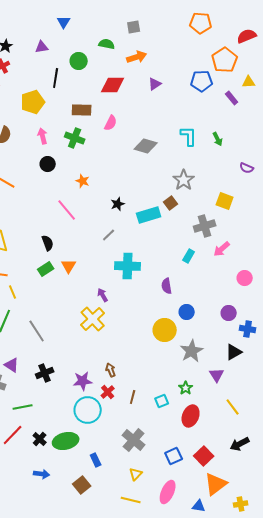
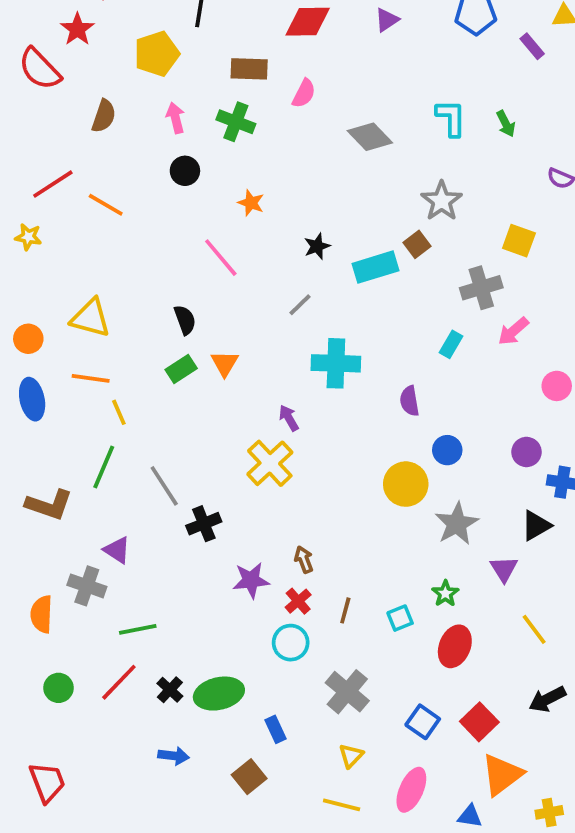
gray diamond: (146, 146) -> (370, 137), turned 30
black cross: (45, 373) -> (204, 524), moved
cyan circle: (88, 410) -> (291, 643), moved, size x0.7
blue square: (174, 456) -> (423, 722), turned -30

